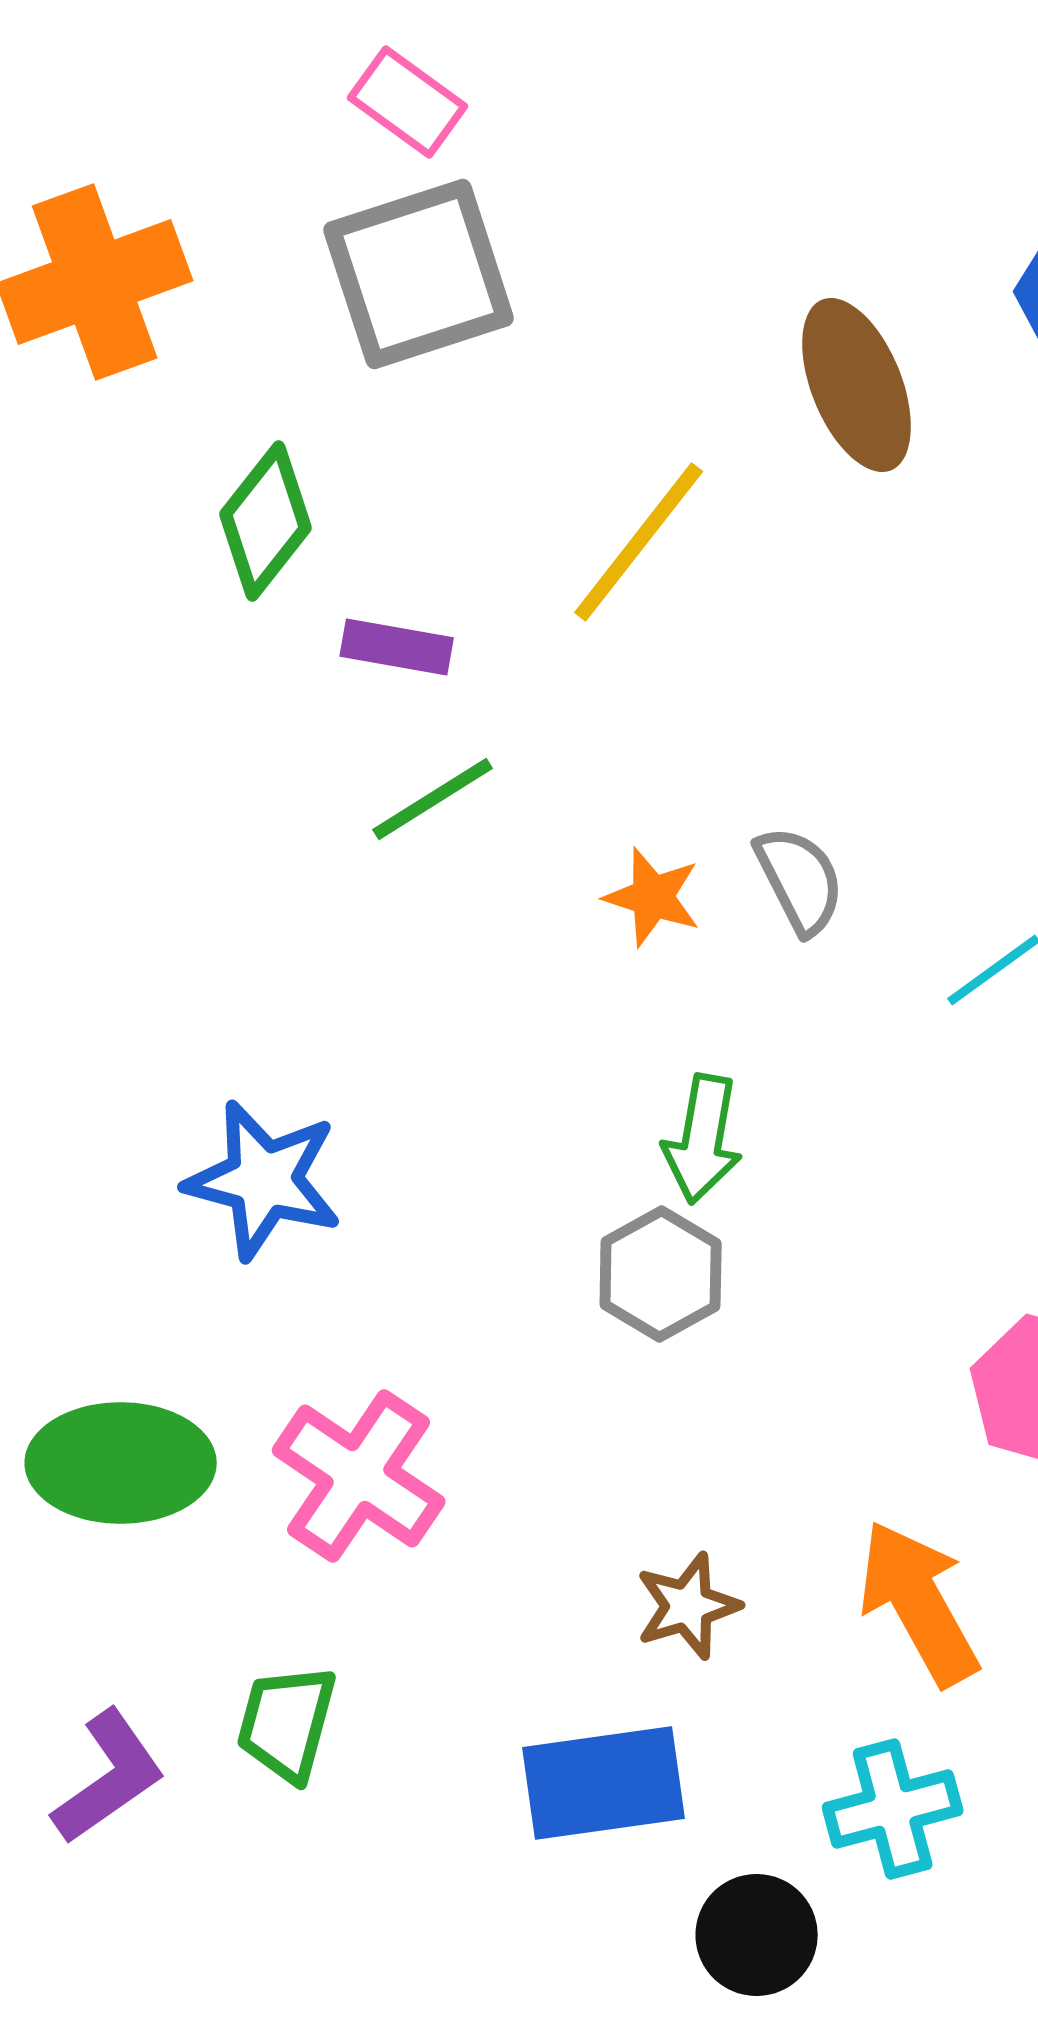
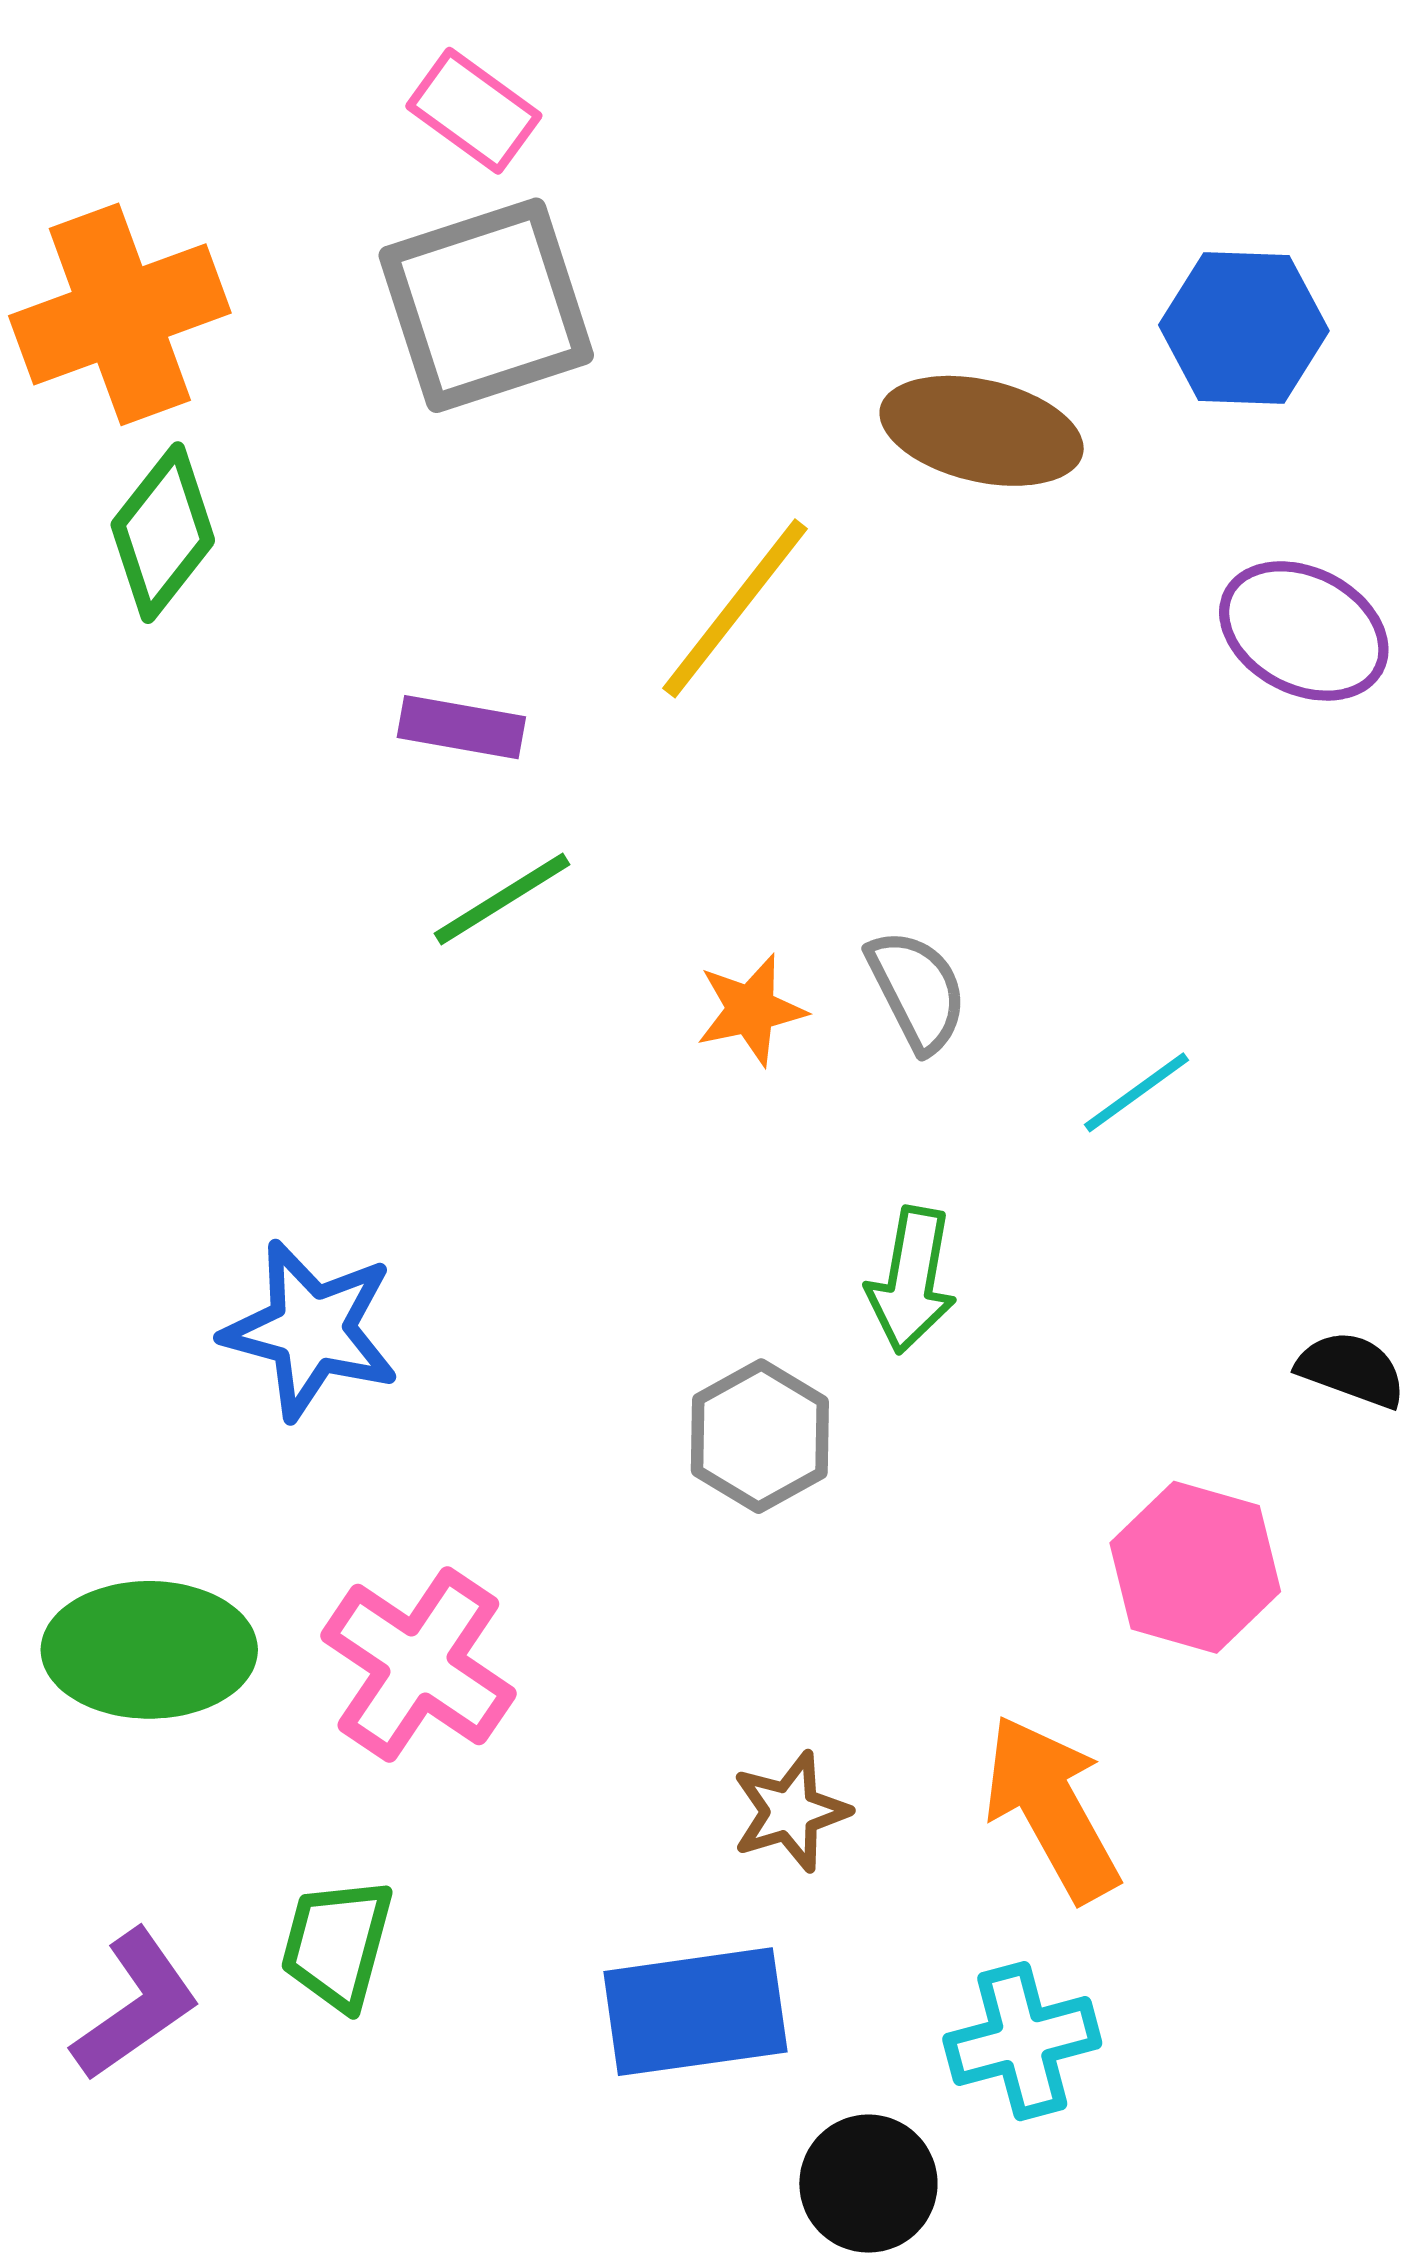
brown ellipse: (857, 385) -> (982, 431), turned -55
green diamond: (266, 521) -> (163, 533), moved
orange star: (653, 897) -> (751, 1010), turned -30
green arrow: (703, 1139) -> (911, 1280), moved

